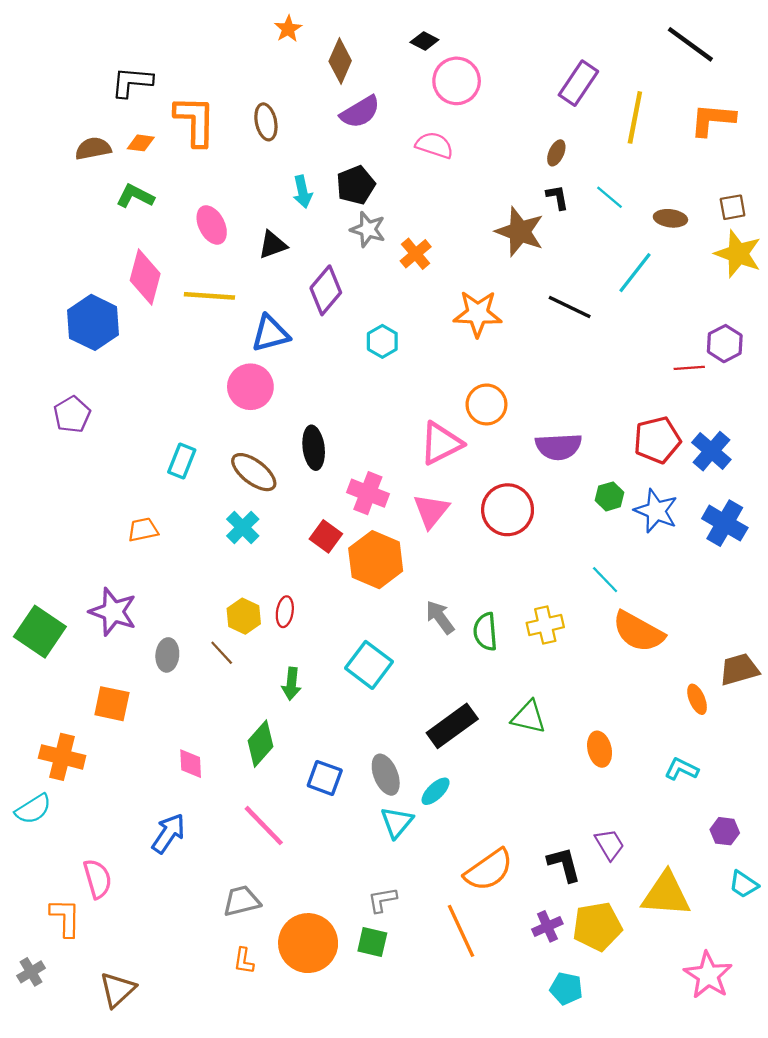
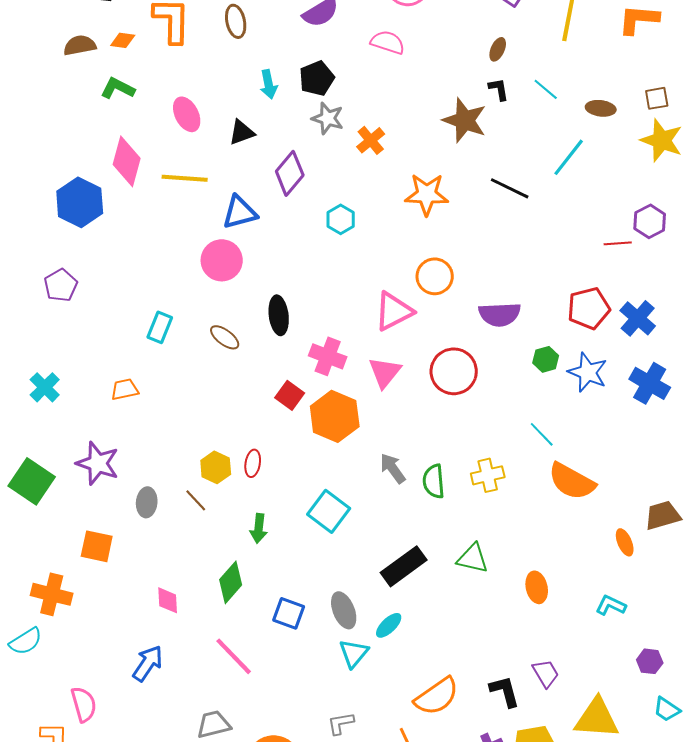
brown ellipse: (254, 472) -> (225, 337), size x0.7
cyan cross: (243, 527) -> (45, 387), moved

